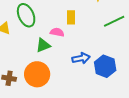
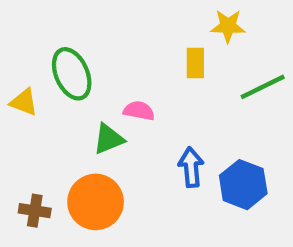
yellow rectangle: (71, 17) -> (195, 63), moved
blue arrow: (81, 58) -> (191, 167), turned -84

